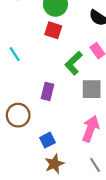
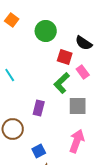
red square: (53, 30) -> (65, 57), moved

